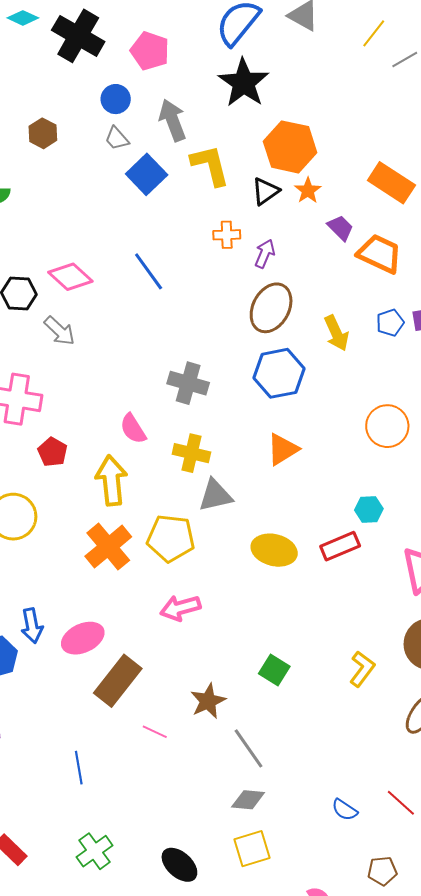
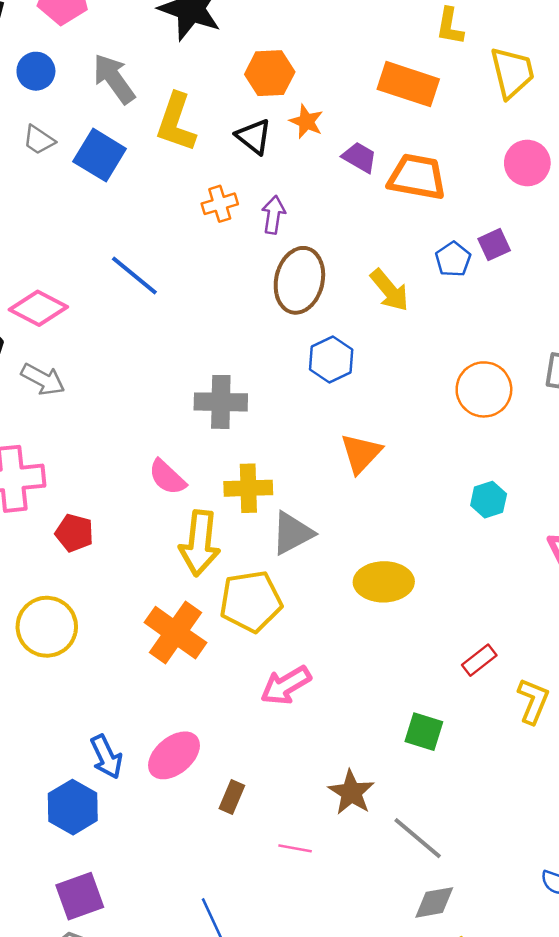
gray trapezoid: (117, 138) -> (39, 140), moved
orange hexagon: (290, 147) -> (270, 73), size x0.7
yellow L-shape: (210, 165) -> (176, 122), turned -132
black triangle: (265, 191) -> (254, 137), turned -32
blue hexagon: (279, 373) -> (331, 359), size x0.7
yellow arrow: (111, 480) -> (200, 543), moved, turned -153
red rectangle: (340, 546) -> (479, 660), moved, size x0.7
brown rectangle: (118, 681) -> (232, 797), size x0.5

